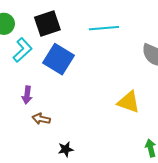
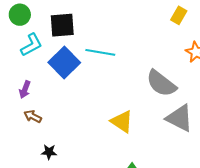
cyan line: (104, 28) -> (100, 52), moved

